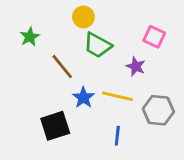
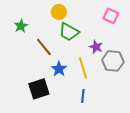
pink square: (154, 37) -> (111, 16), moved
yellow line: (117, 96) -> (83, 68), turned 60
gray hexagon: (158, 110) -> (113, 61), moved

